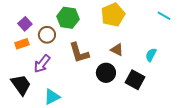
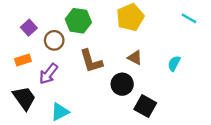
orange rectangle: (22, 44) -> (23, 60), moved
black square: (135, 80) -> (145, 106), moved

